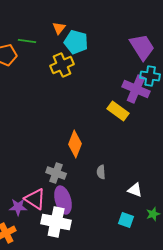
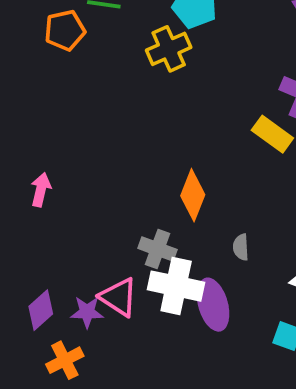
purple ellipse: (63, 200) -> (213, 305), moved
white cross: (56, 222) -> (176, 286), moved

